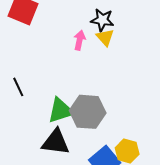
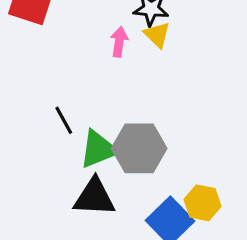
black line: (18, 87) -> (64, 120), moved

